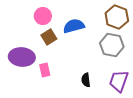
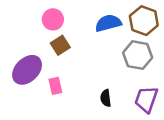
blue semicircle: (74, 26) -> (108, 23), moved
purple ellipse: (22, 57) -> (27, 70), turned -50

